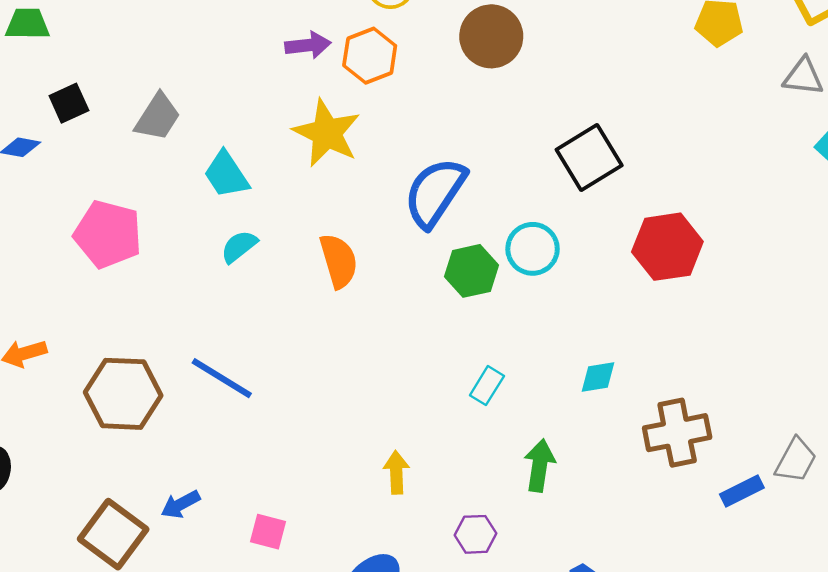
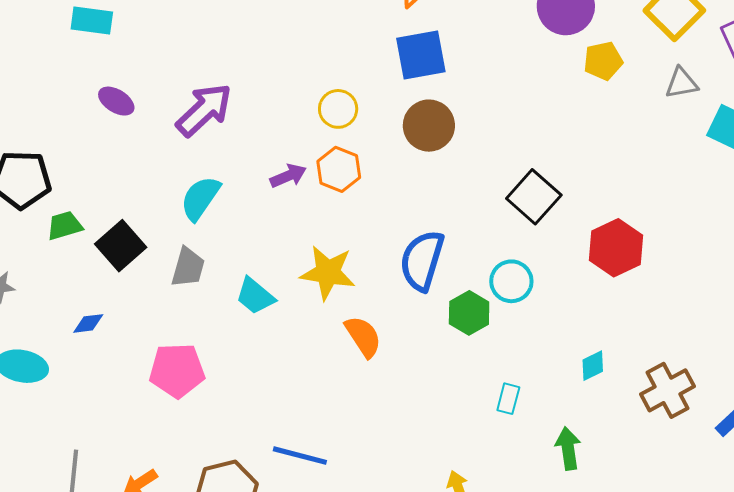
black square: (69, 103) -> (121, 246), moved, size x1.5
yellow star: (327, 133) -> (328, 273), moved
cyan semicircle: (239, 247) -> (200, 198), moved, size x1.5

